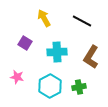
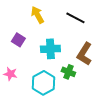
green cross: (79, 87) -> (68, 72), moved, turned 32

